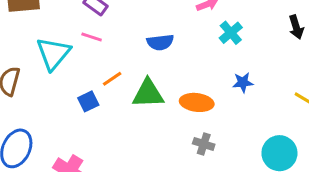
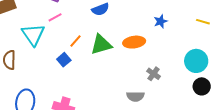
pink line: (92, 37) -> (55, 17), turned -32
gray cross: (204, 144) -> (154, 74), moved, turned 32

